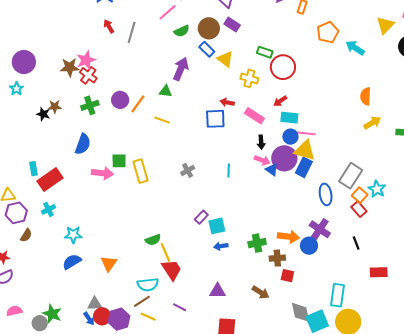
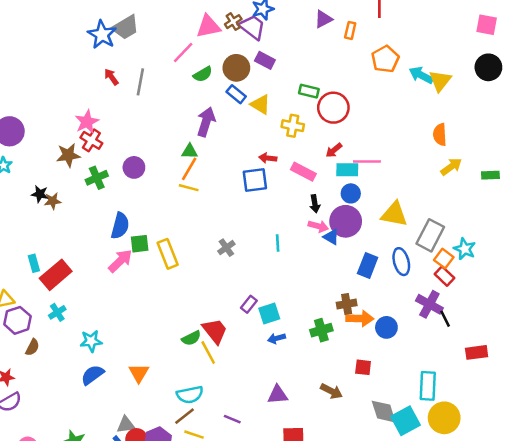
yellow triangle: (385, 25) -> (440, 81), moved
brown star: (70, 67) -> (68, 155), moved
orange line: (138, 104) -> (189, 169), moved
brown star: (55, 107) -> (53, 201), moved
pink line: (305, 133) -> (367, 161), moved
blue semicircle: (83, 144) -> (120, 226), moved
yellow triangle: (305, 150) -> (394, 214), moved
blue rectangle: (304, 167) -> (368, 266), moved
pink arrow: (102, 173) -> (120, 261), turned -45
purple cross: (320, 229) -> (429, 304), moved
brown cross: (277, 258) -> (347, 304), moved
red trapezoid: (172, 270) -> (215, 331), moved

